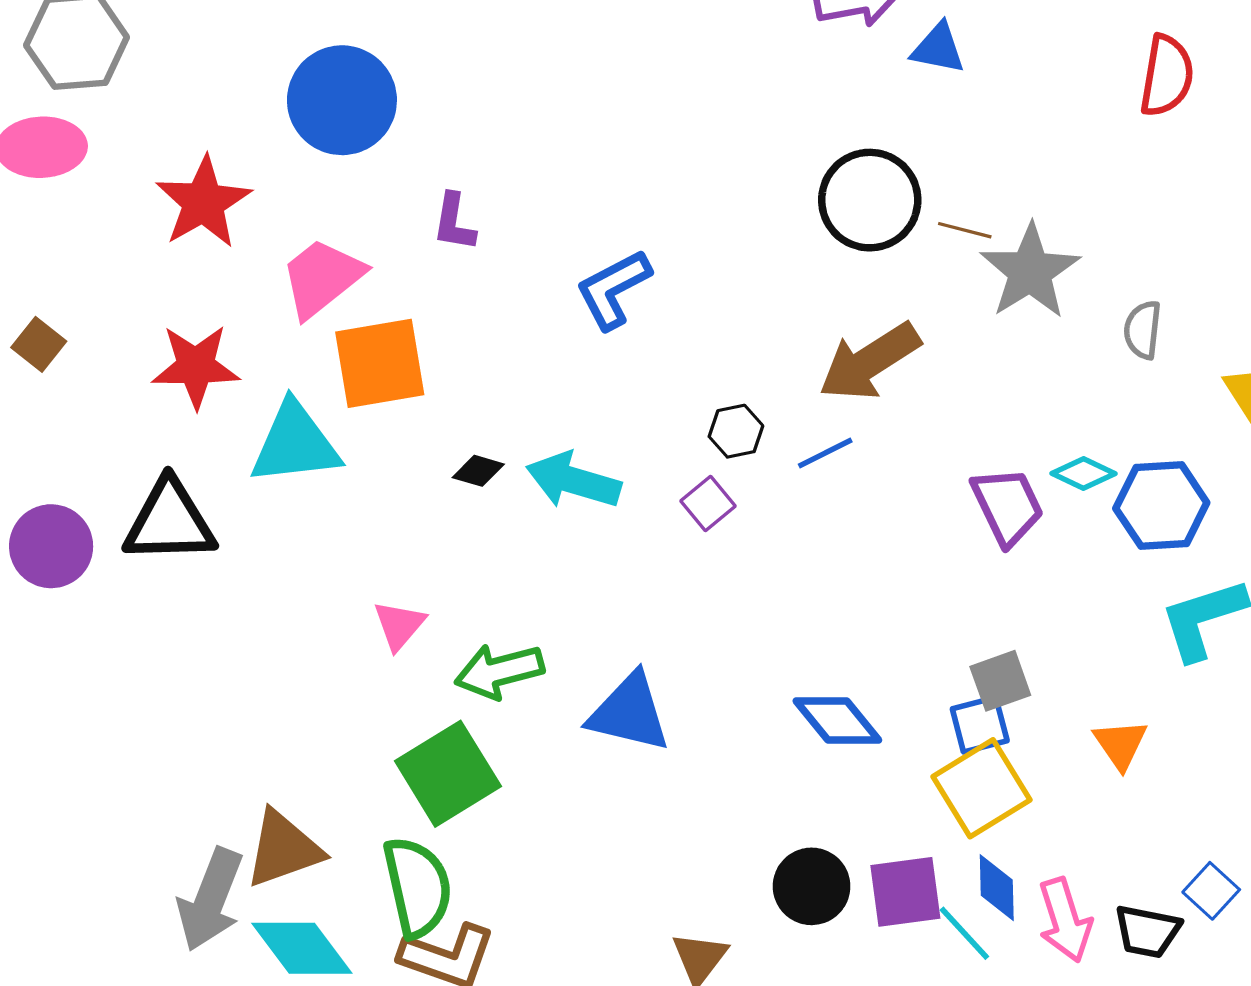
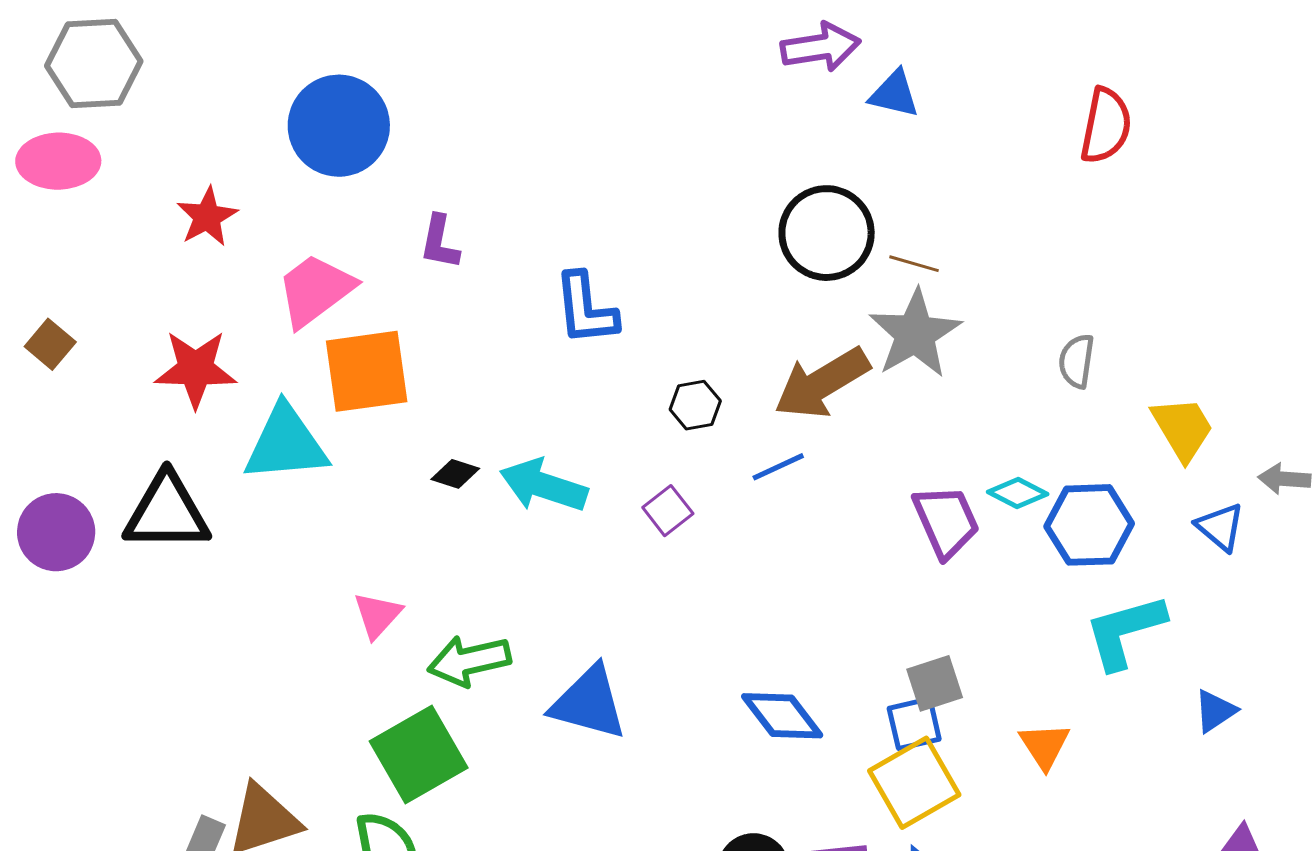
red star: (203, 202) -> (207, 217), size x0.7
gray star: (1030, 271) -> (915, 334), moved
blue L-shape: (613, 289) -> (586, 309), turned -70
black hexagon: (736, 431) -> (695, 405), moved

